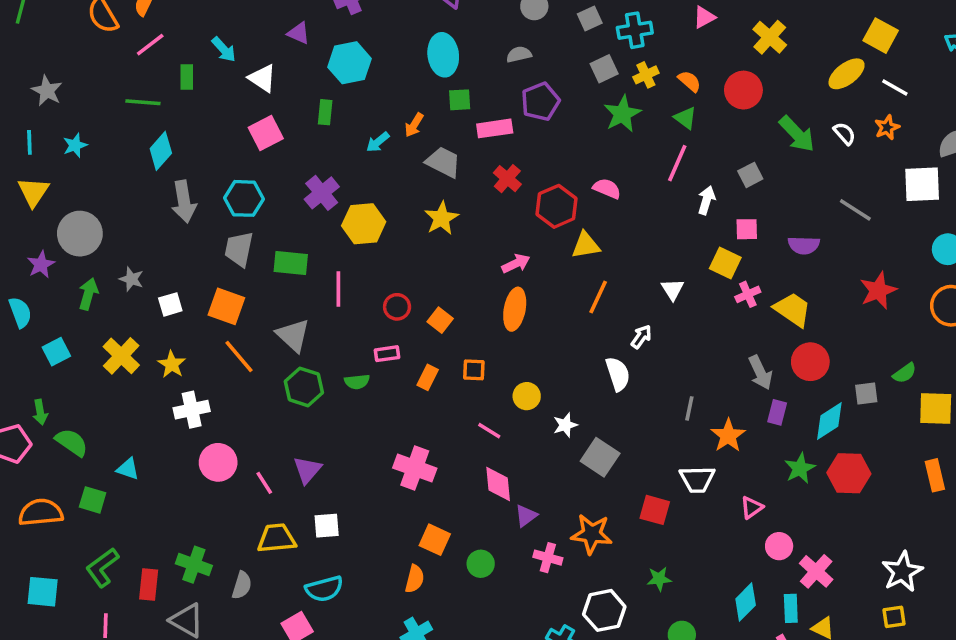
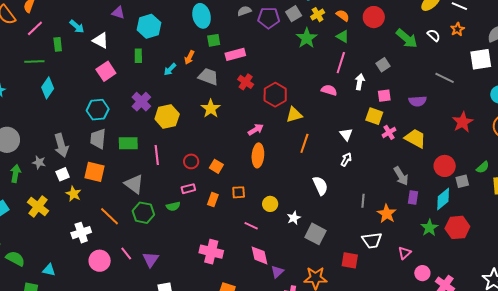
purple pentagon: (540, 102) -> (269, 18), moved, turned 30
pink semicircle: (607, 188) -> (329, 90), moved
gray arrow: (184, 202) -> (61, 145), moved
white arrow: (641, 337) -> (346, 159), moved
orange line: (239, 356) -> (110, 216), moved
red circle: (810, 362) -> (445, 166), moved
yellow star: (172, 364) -> (73, 194), moved
pink line: (264, 483) -> (126, 254), moved

